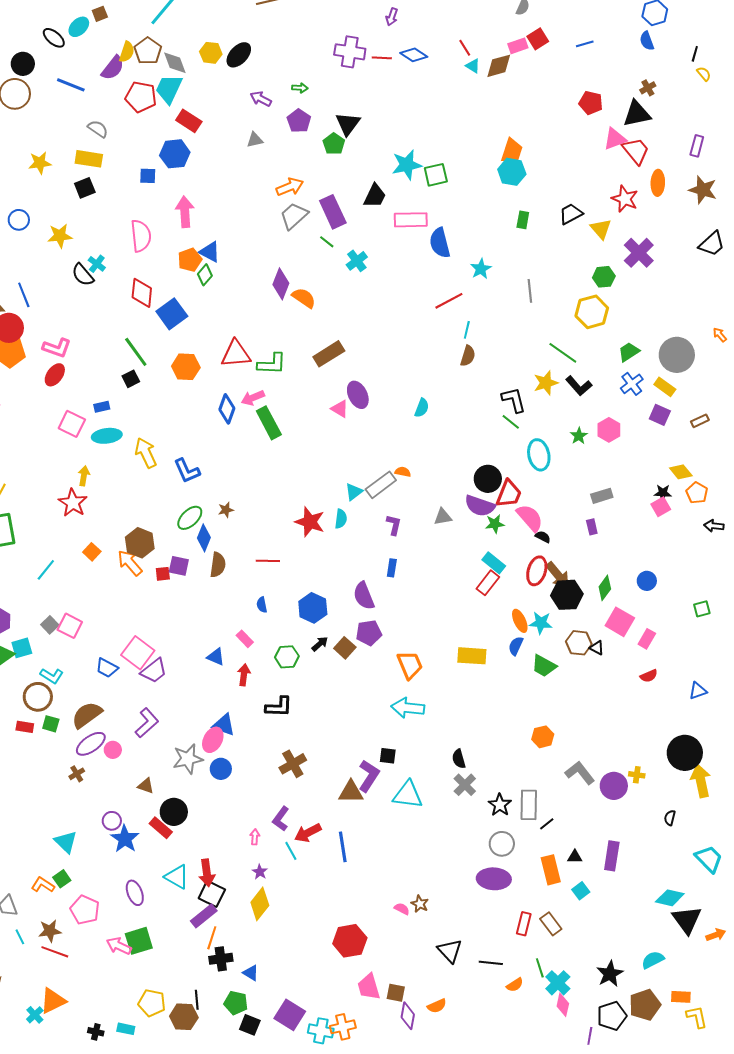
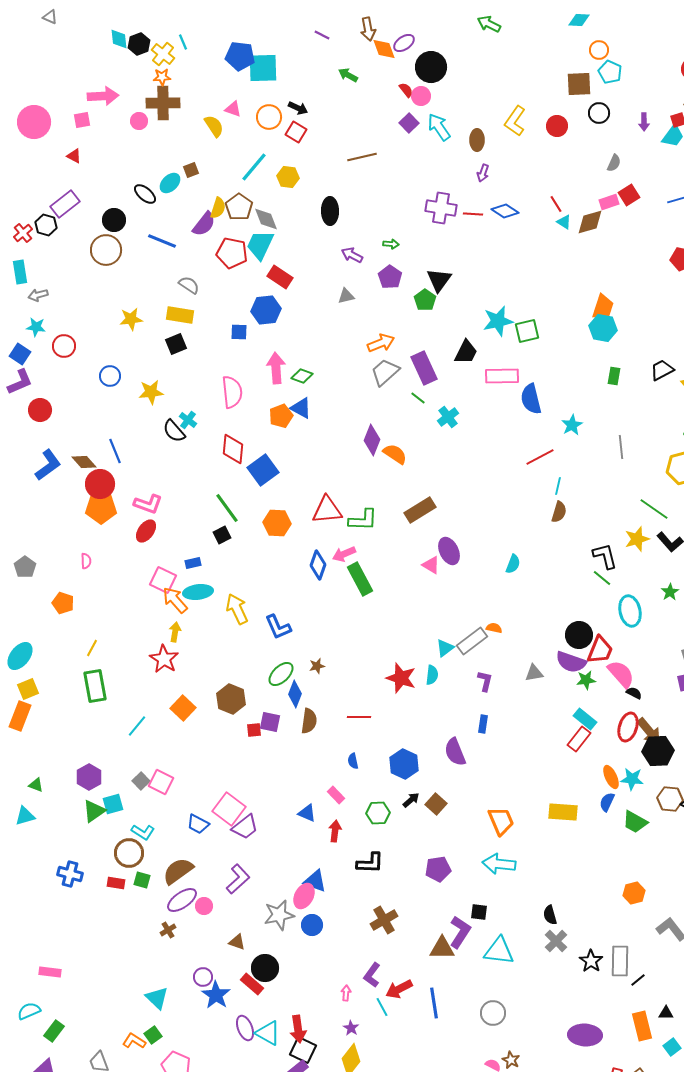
yellow hexagon: (211, 53) -> (288, 177), moved
black ellipse: (239, 55) -> (330, 211), turned -44
green diamond: (205, 275) -> (302, 376), moved, turned 70
orange square: (92, 552) -> (183, 708), size x1.4
orange arrow: (130, 563) -> (175, 600), moved
purple pentagon: (369, 633) -> (438, 869), moved
gray circle: (502, 844) -> (493, 1013), moved
purple ellipse: (135, 893) -> (245, 1028), moved

